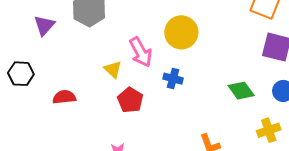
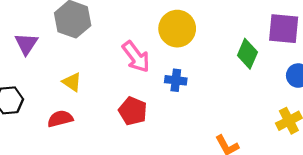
yellow triangle: (113, 69) -> (72, 82), moved
green diamond: (241, 91) -> (247, 54), moved, turned 68

